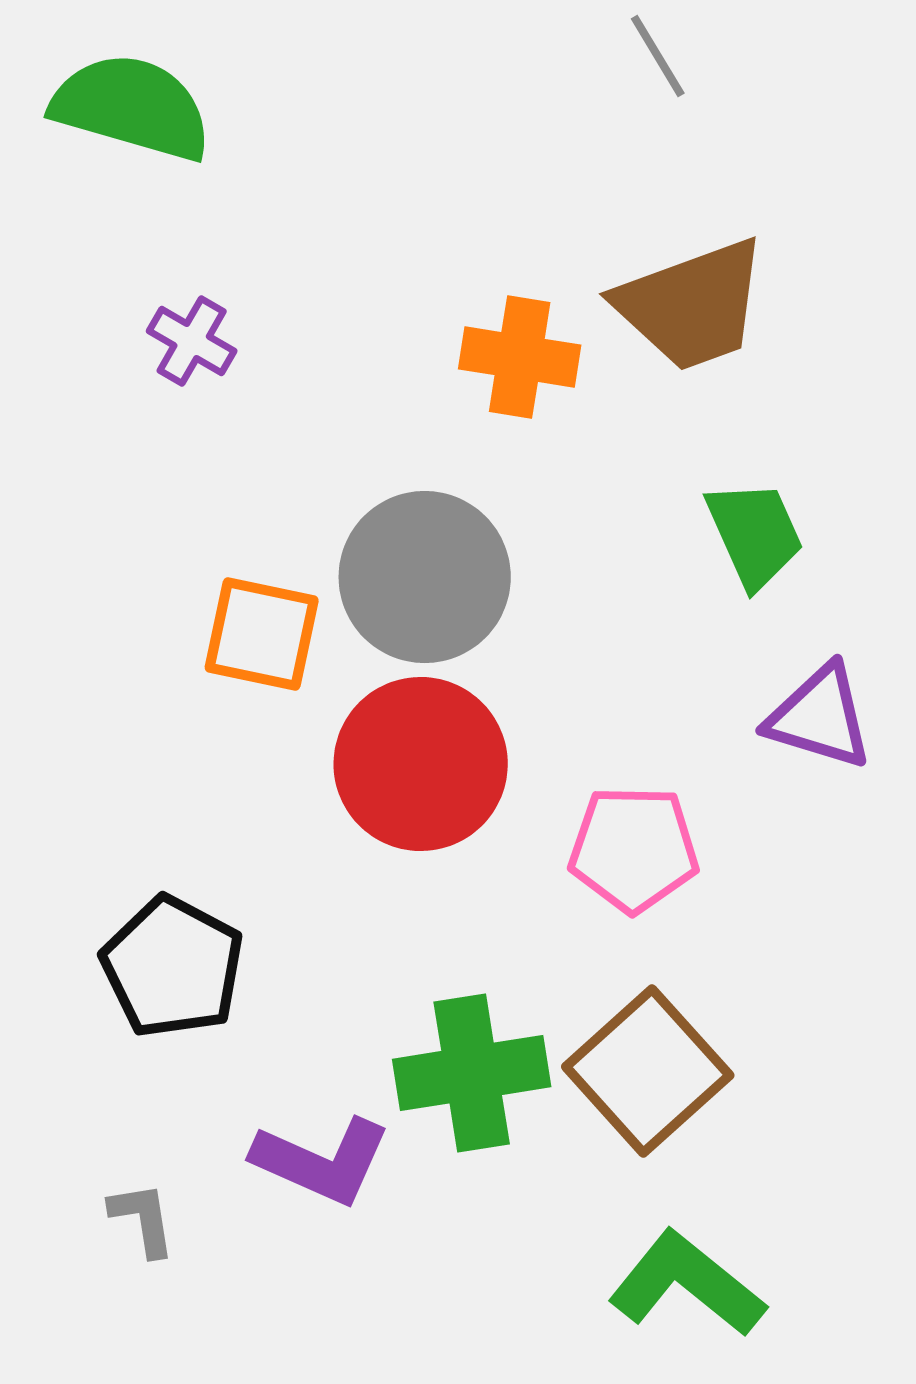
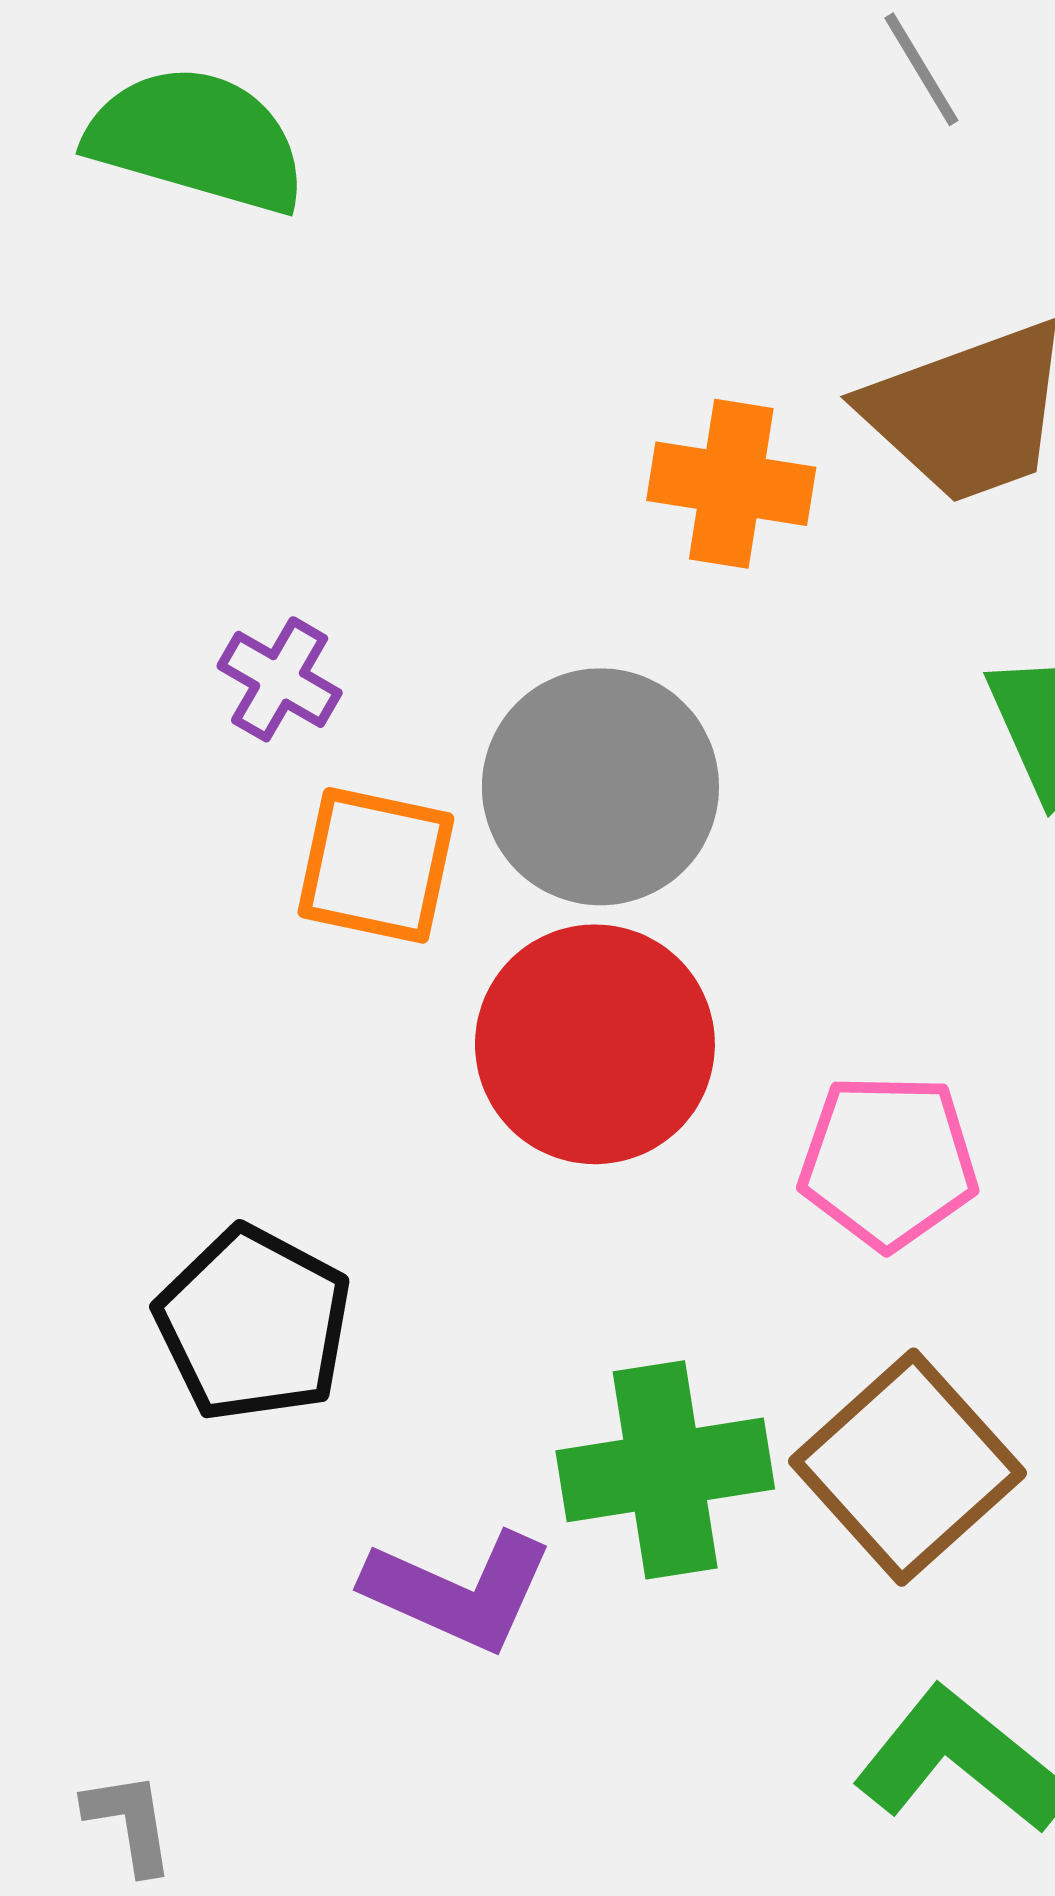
purple cross: (192, 341) -> (280, 679), moved
gray L-shape: (143, 1219) -> (129, 1822), moved

